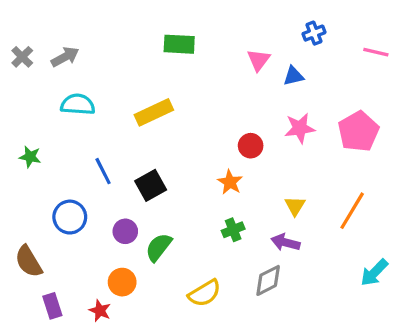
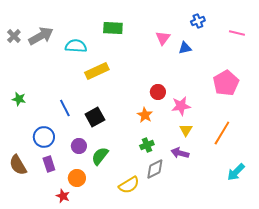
gray arrow: (65, 57) -> (41, 36), size x1.4
cyan semicircle: (78, 104) -> (76, 46), moved
pink star: (300, 128) -> (181, 106), moved
gray diamond: (268, 280) -> (155, 169), moved
purple rectangle: (52, 306) -> (49, 164), moved

